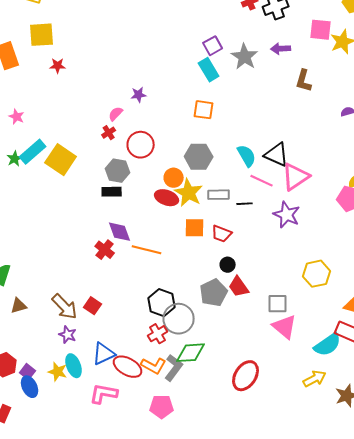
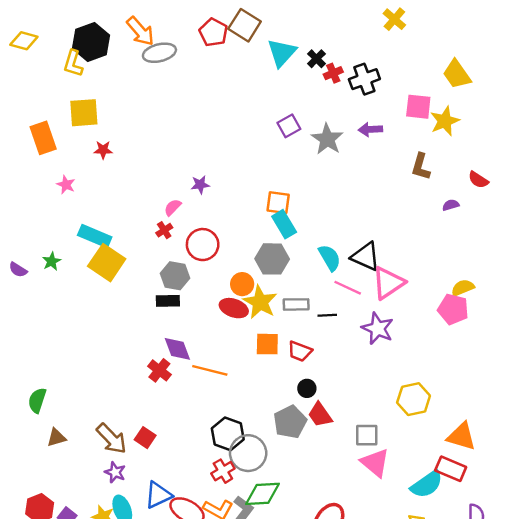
cyan rectangle: (209, 70) -> (284, 224), moved
brown L-shape: (304, 81) -> (421, 167), moved
pink star: (17, 117) -> (66, 185), moved
cyan rectangle: (33, 152) -> (95, 236), moved, turned 64

